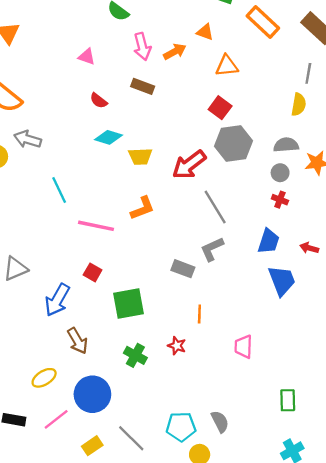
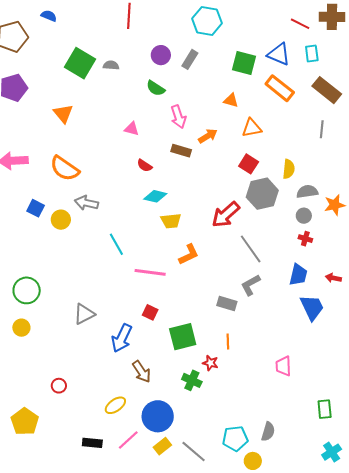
orange arrow: (175, 52) -> (208, 136), moved
yellow semicircle: (299, 105) -> (289, 169), moved
yellow trapezoid: (140, 157) -> (171, 221), moved
orange line: (199, 314) -> (228, 342), moved
red star: (177, 346) -> (210, 363), moved
gray semicircle: (220, 422) -> (268, 432), turned 48
yellow rectangle: (92, 446) -> (162, 446), moved

